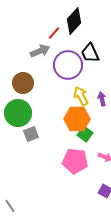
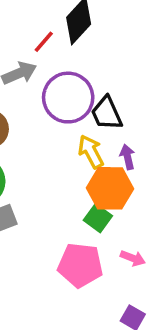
black trapezoid: (90, 53) -> (107, 113), moved
orange hexagon: (77, 119) -> (110, 188), moved

